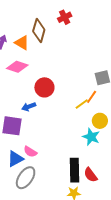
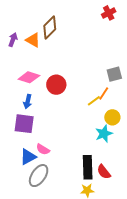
red cross: (65, 17) -> (109, 13), moved
brown diamond: (39, 31) -> (50, 28), turned 30
pink diamond: (17, 67) -> (29, 77), moved
blue arrow: (29, 107) -> (28, 101), moved, turned -56
cyan star: (91, 137) -> (104, 134), turned 30

